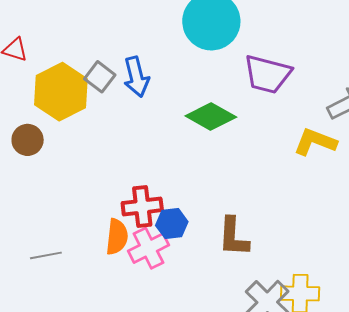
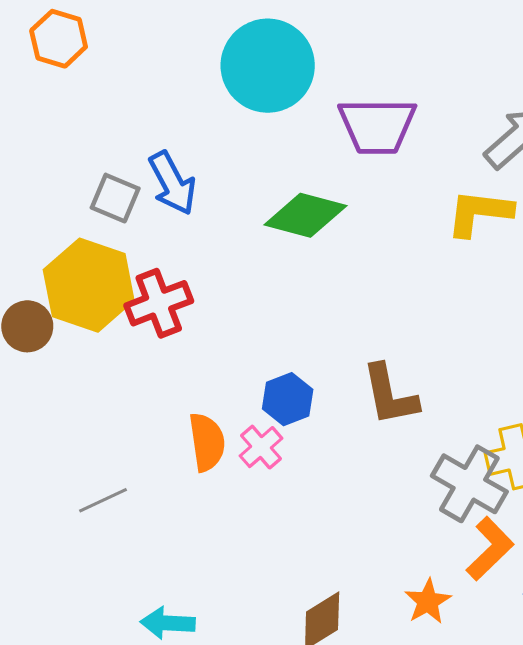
yellow hexagon: (61, 92) -> (89, 285), moved
red cross: (142, 207) -> (159, 303), moved
pink cross: (148, 248) -> (261, 447), size x0.7

